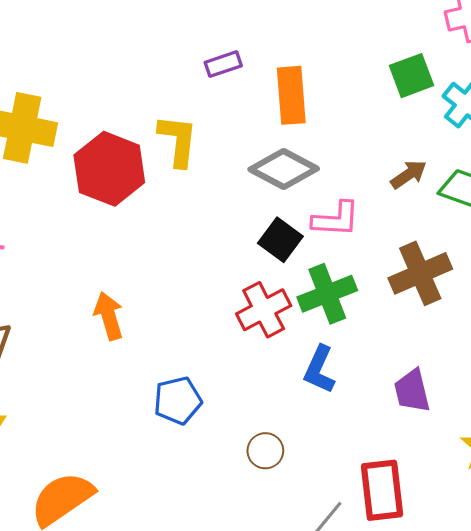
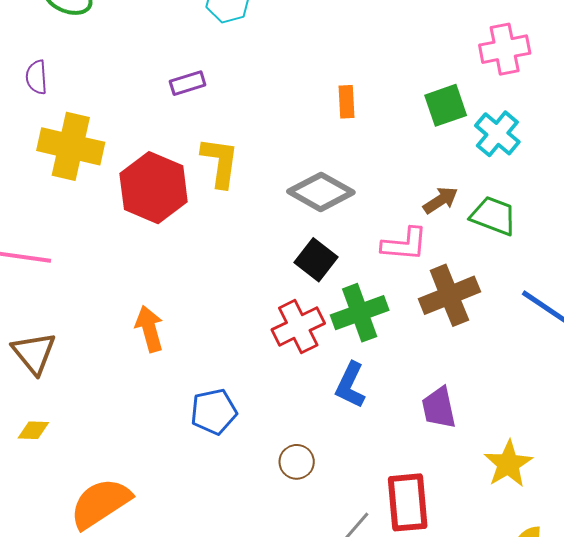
purple rectangle: (223, 64) -> (188, 83), moved
orange rectangle: (291, 95) -> (347, 102), moved, size x0.6
pink L-shape: (336, 219) -> (405, 244), moved

